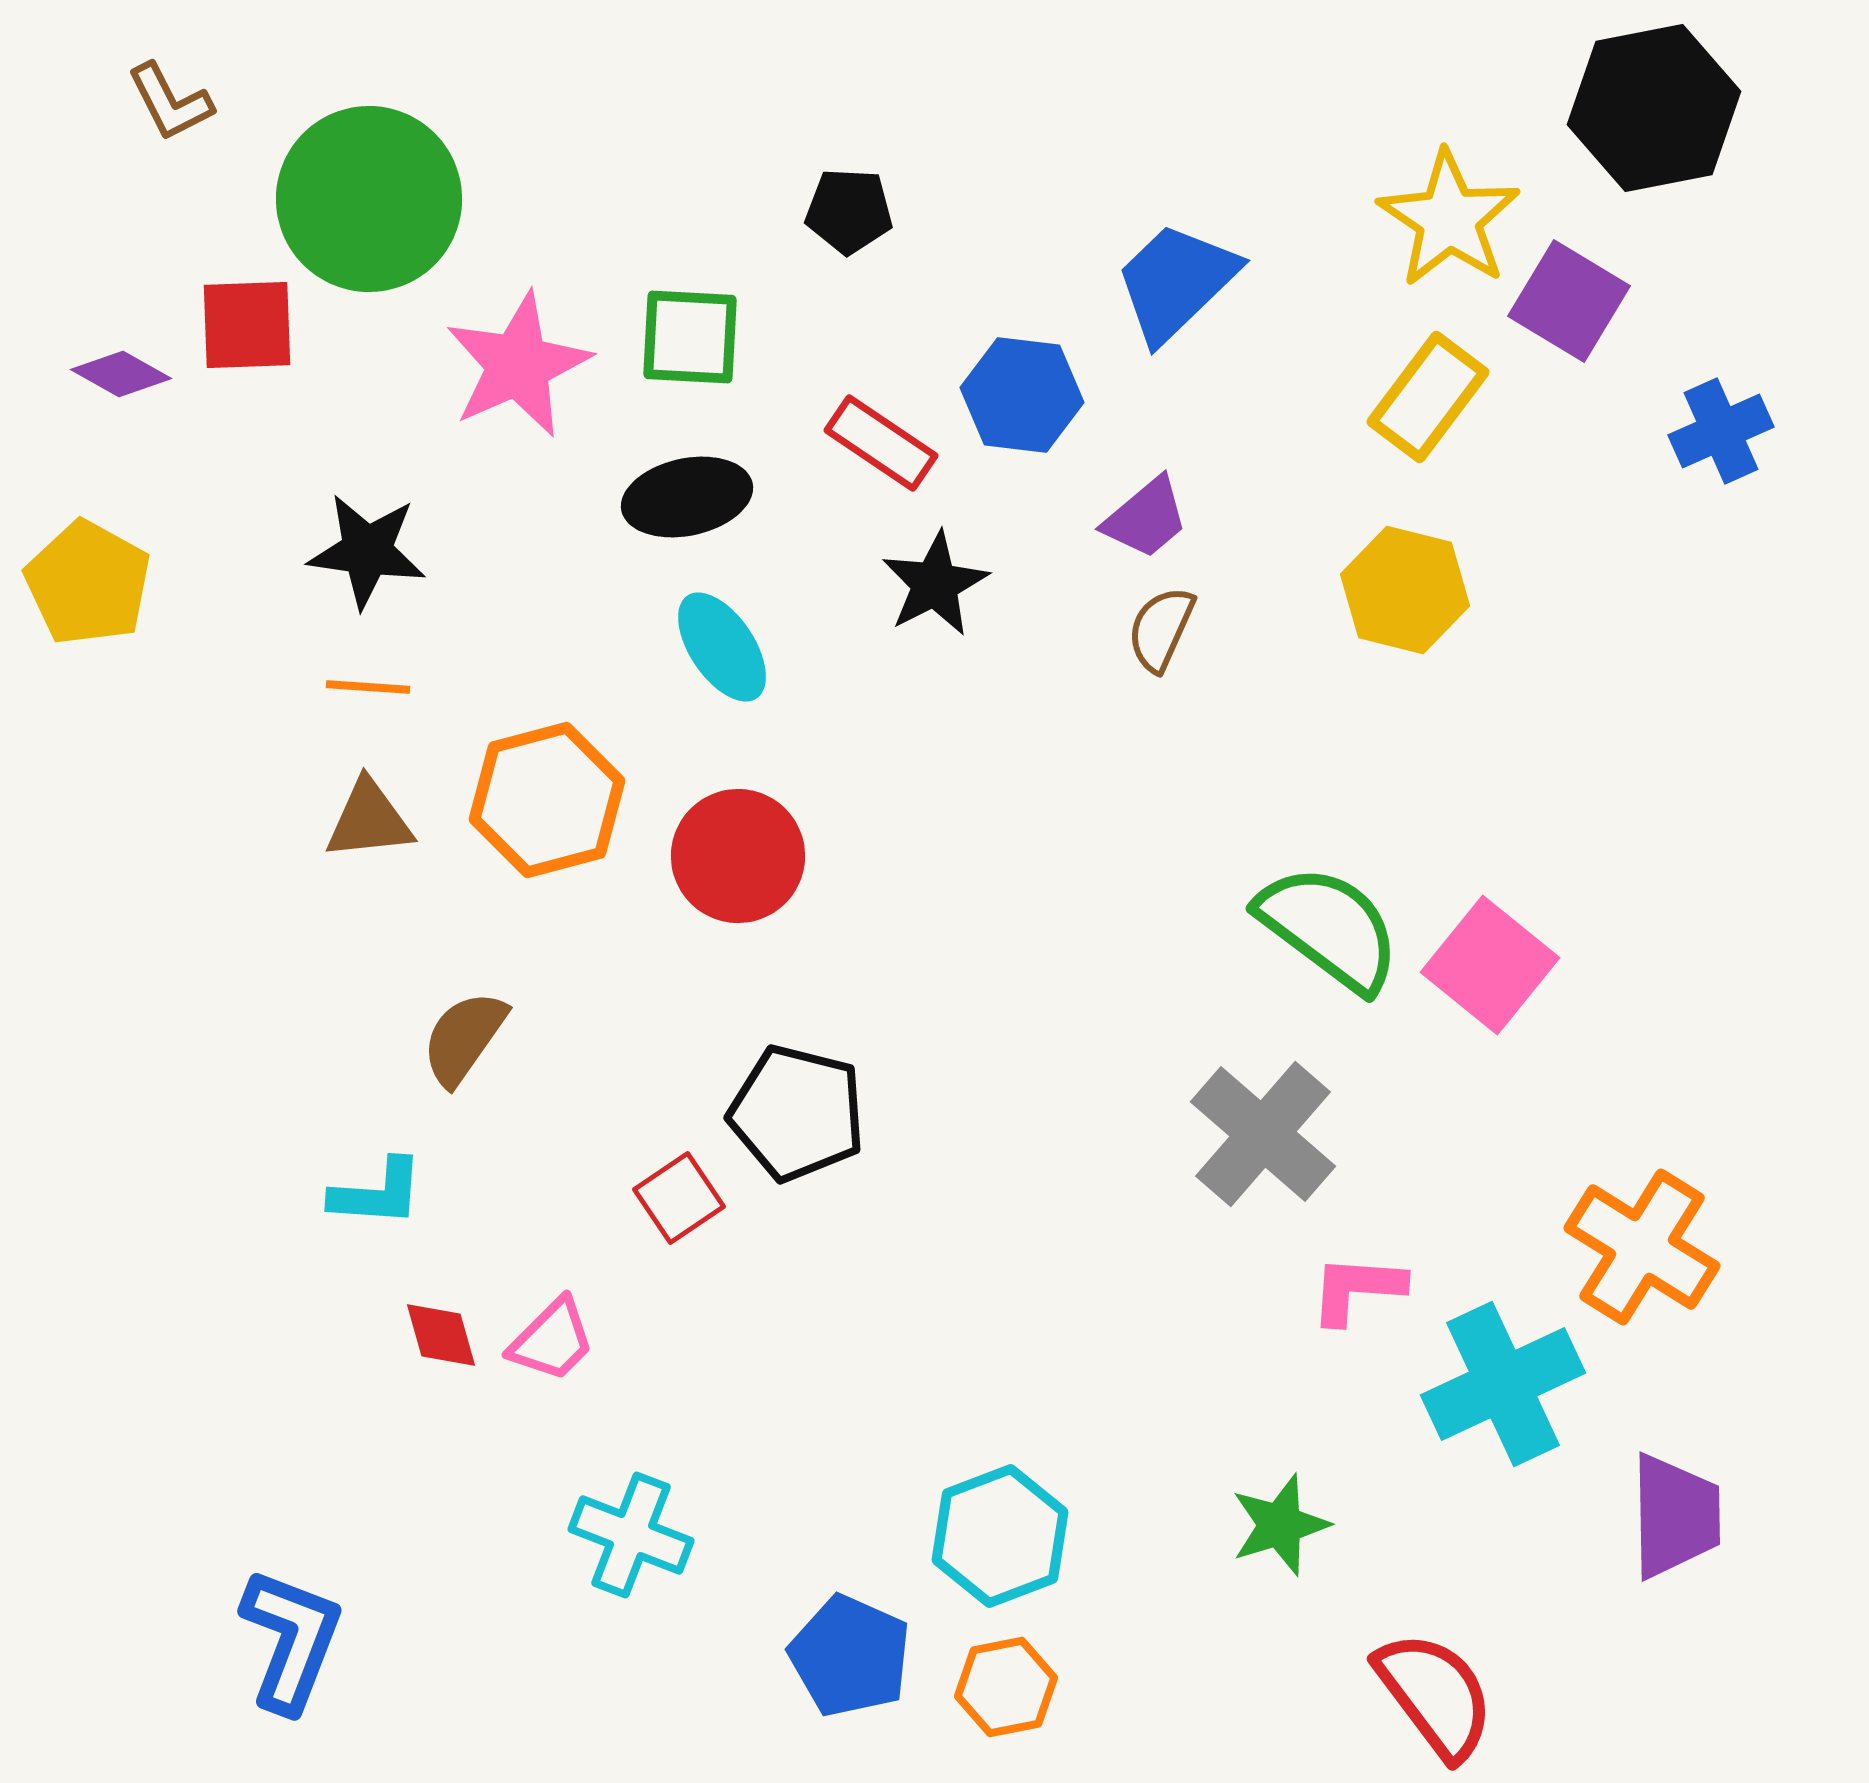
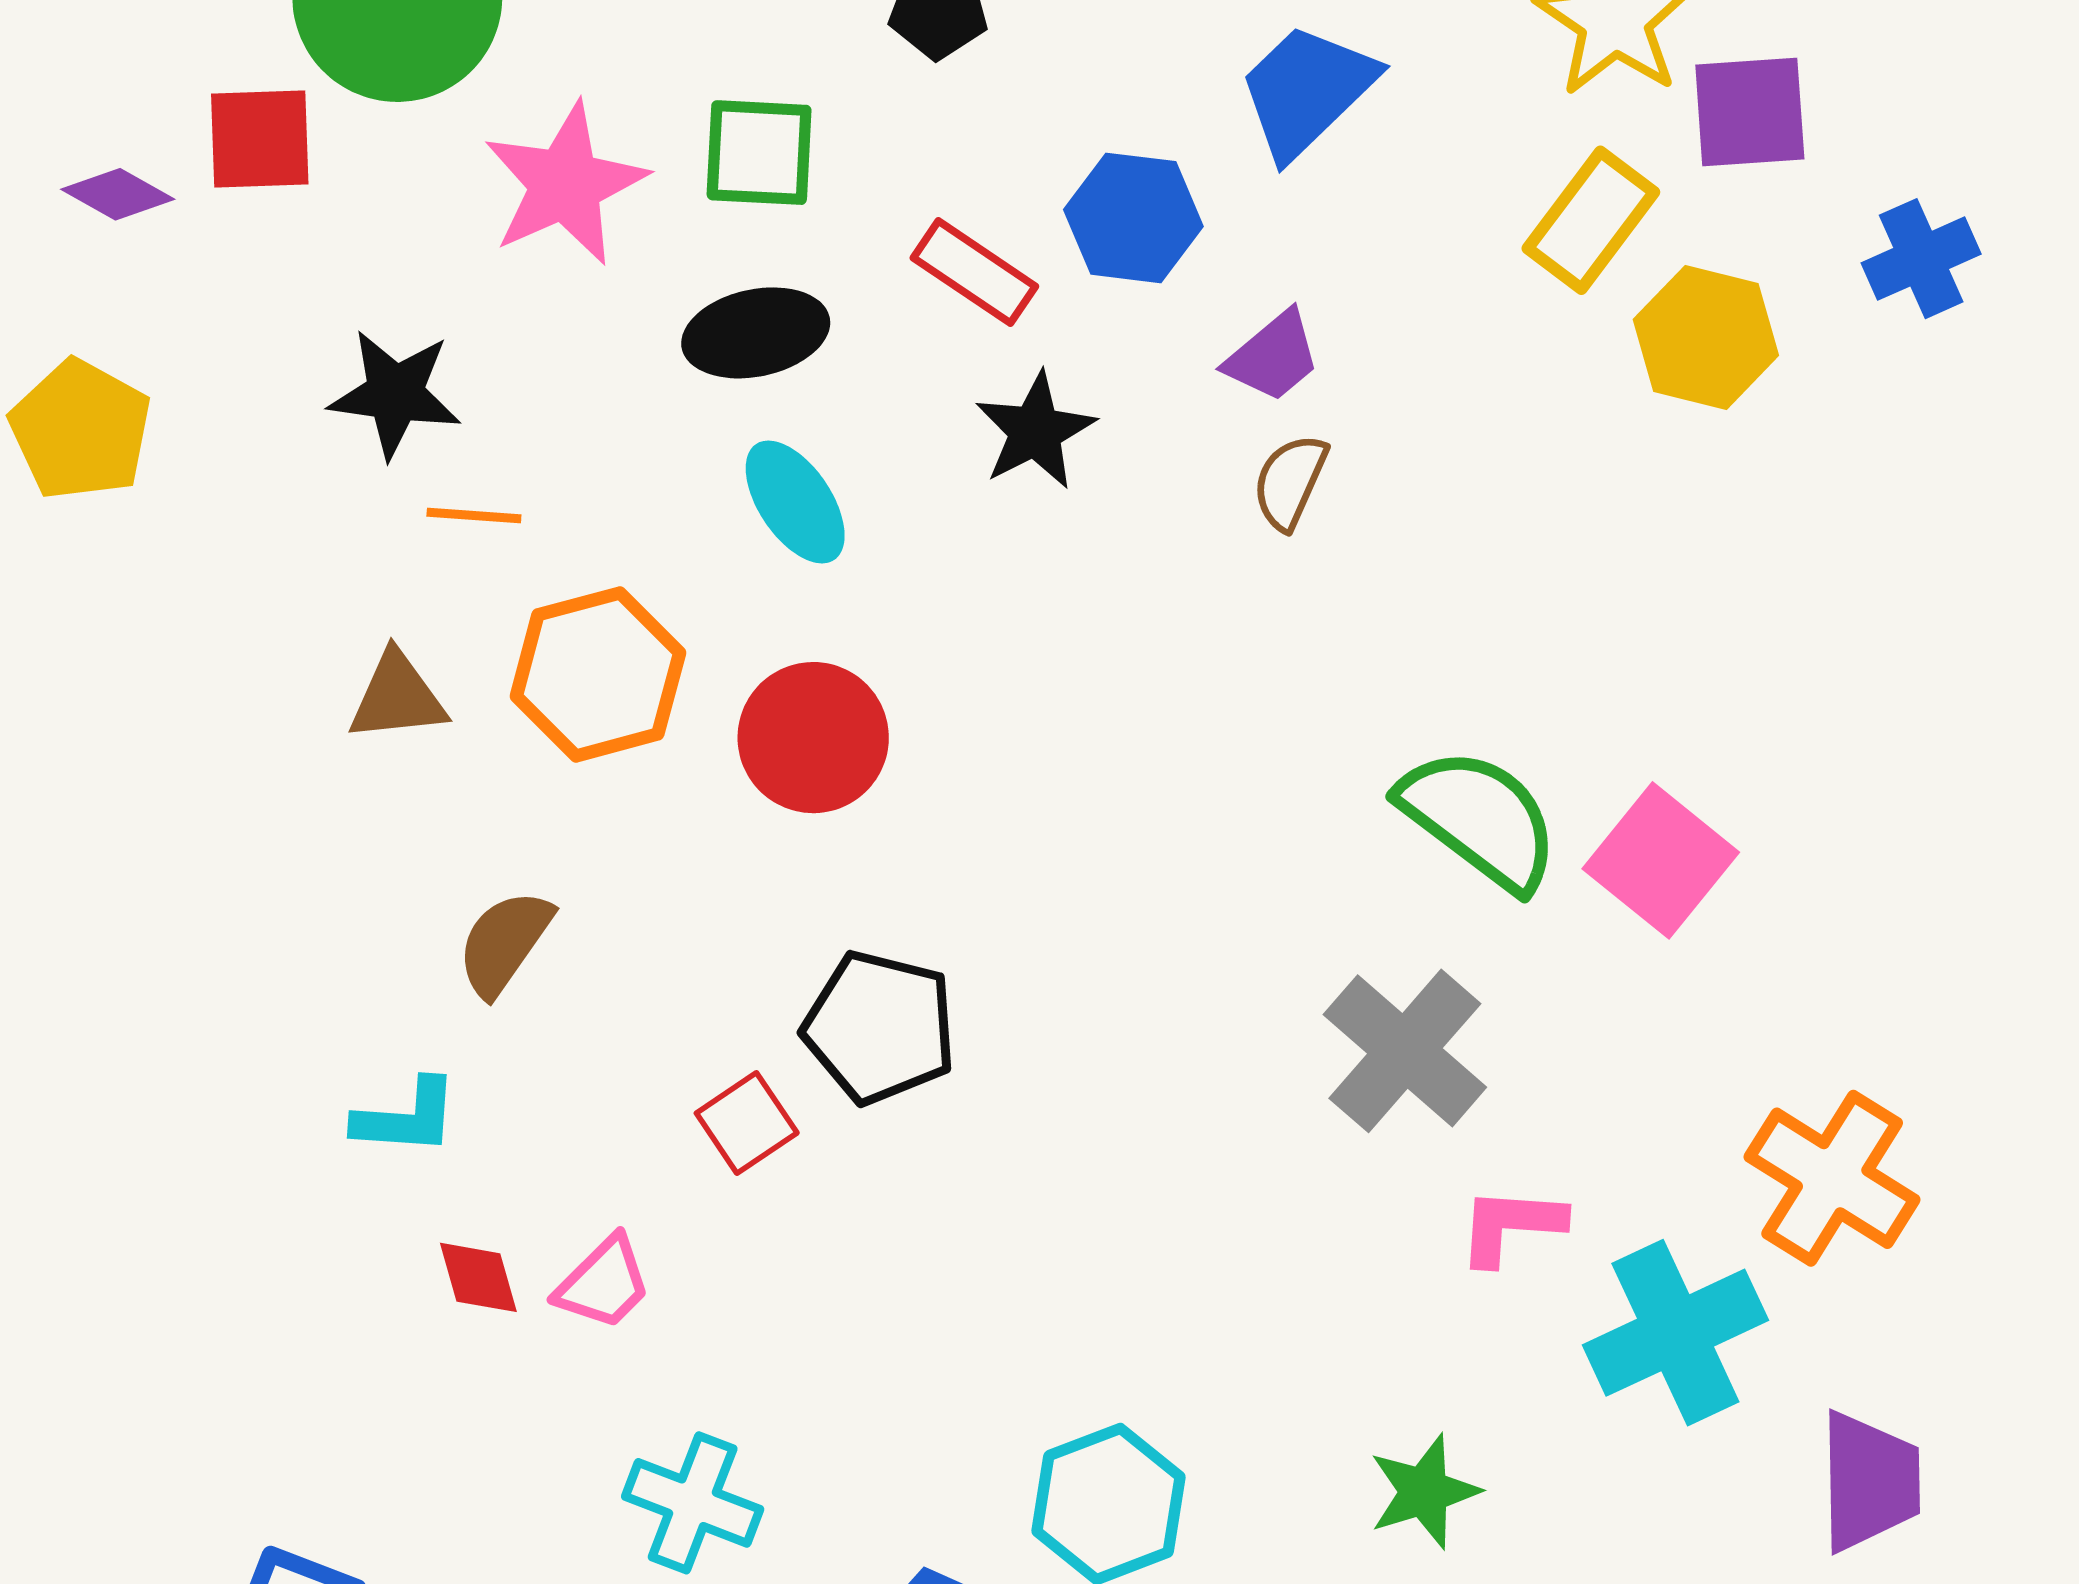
purple square: (1569, 301) -> (1750, 112), turned -35
yellow hexagon: (1405, 590) -> (1706, 337), moved
orange line: (368, 687) -> (474, 516), moved

